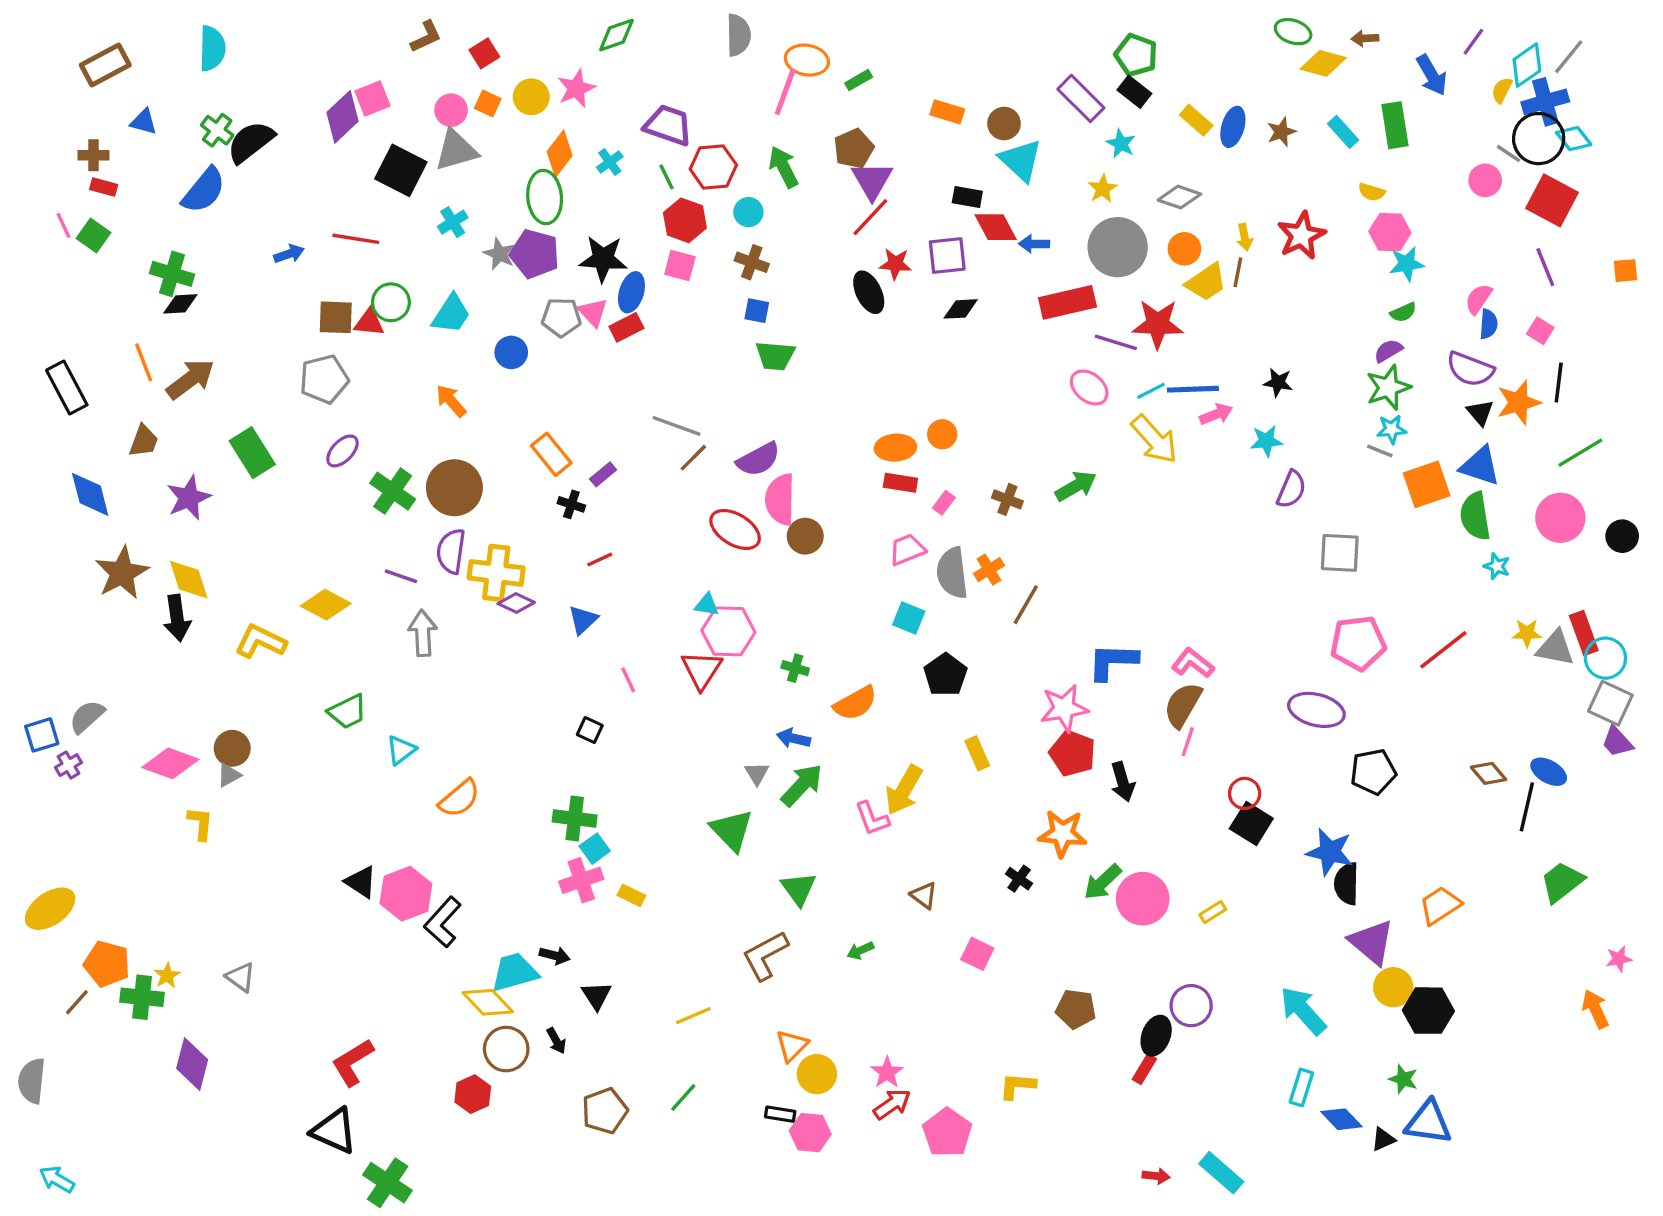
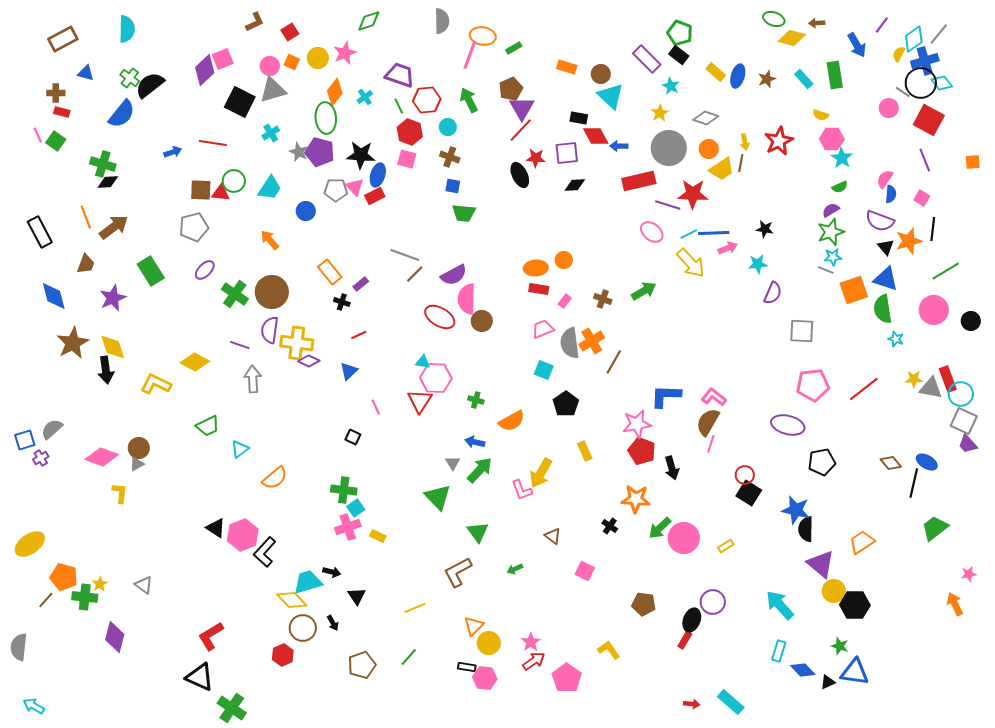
cyan star: (1407, 264) -> (842, 158), turned -30
orange cross: (989, 570) -> (592, 341), size x1.4
yellow L-shape: (1017, 1086) -> (609, 650), turned 50

